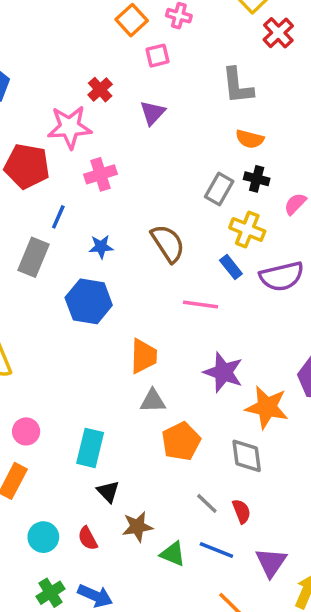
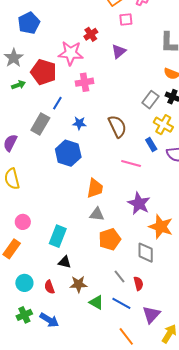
black triangle: (108, 492) -> (65, 262), turned -40

